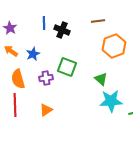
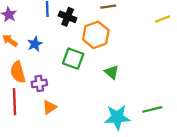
orange hexagon: (114, 46) -> (96, 35), moved
purple cross: (46, 78) -> (39, 83), moved
cyan star: (111, 101) -> (117, 117), moved

